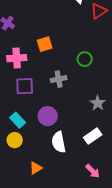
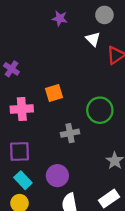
green circle: (85, 59) -> (100, 110), size x1.5
purple square: (25, 86) -> (20, 151), moved

